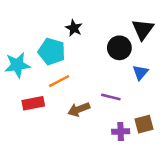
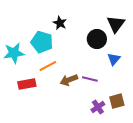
brown arrow: (79, 109) -> (69, 80), moved
purple cross: (121, 131) -> (98, 107), turned -32

